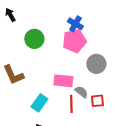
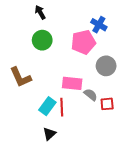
black arrow: (10, 15) -> (40, 12), moved
blue cross: (75, 24) -> (99, 25), moved
red line: (71, 104) -> (62, 107), moved

